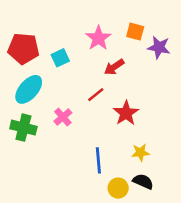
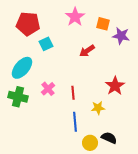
pink star: (98, 38) -> (75, 17), moved
red pentagon: (23, 49) -> (28, 24), moved
red line: (96, 95) -> (73, 93), moved, turned -56
red star: (126, 113) -> (115, 86), moved
yellow star: (140, 153) -> (98, 108), moved

